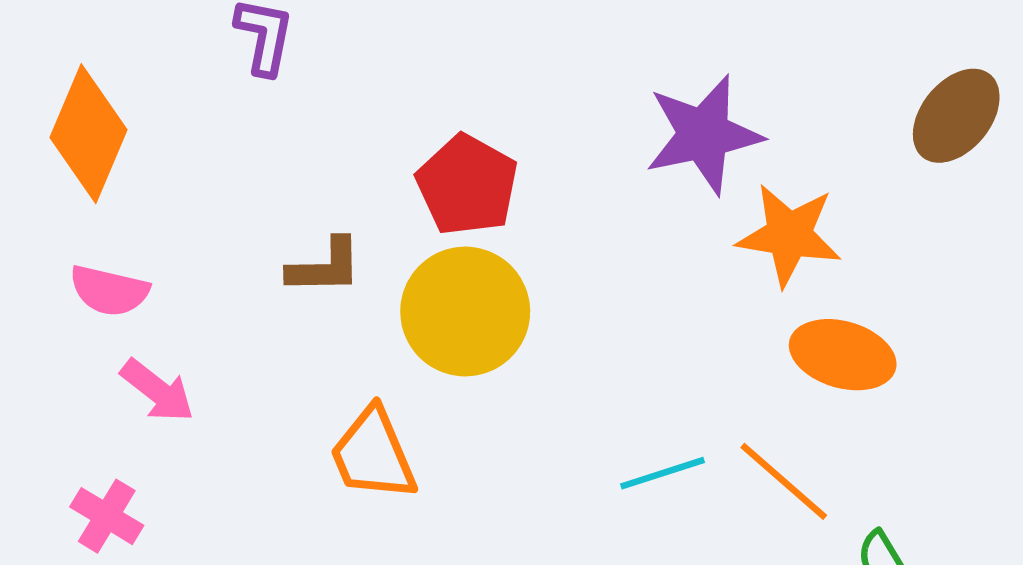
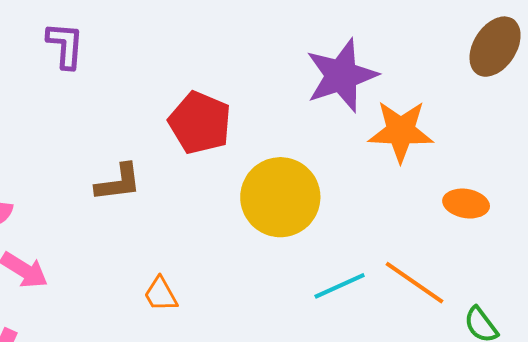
yellow circle: (465, 312) -> (280, 197), moved
orange ellipse: (843, 355) -> (466, 204), moved, size x0.7
orange trapezoid: (373, 454) -> (161, 294), size x0.6

